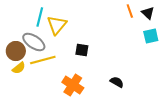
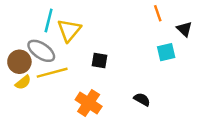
black triangle: (148, 13) -> (184, 29), moved
cyan square: (151, 36) -> (166, 52), moved

